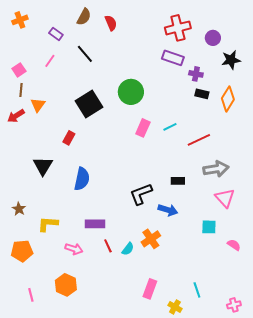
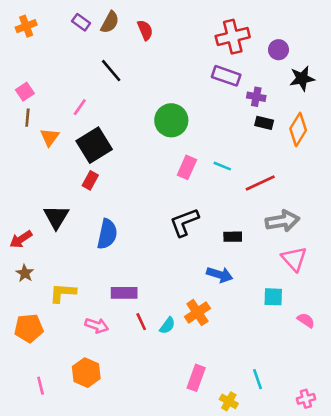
purple rectangle: (56, 34) -> (81, 22), moved
pink line: (50, 61) -> (80, 107), moved
black square: (89, 104) -> (94, 145), moved
red arrow: (16, 116) -> (21, 239), moved
cyan line: (170, 127) -> (222, 166), turned 48
black L-shape: (141, 194) -> (184, 222), moved

